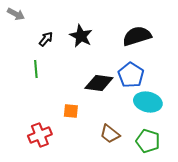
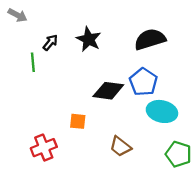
green line: (36, 69) -> (33, 62), moved
green pentagon: (148, 141) -> (178, 154), moved

